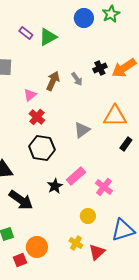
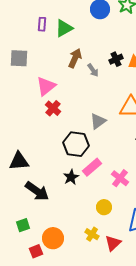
purple rectangle: (26, 33) -> (42, 24), turned 56
brown arrow: (53, 81) -> (75, 58), moved
pink triangle: (30, 95) -> (46, 86), size x1.5
black hexagon: (42, 148) -> (76, 144), moved

